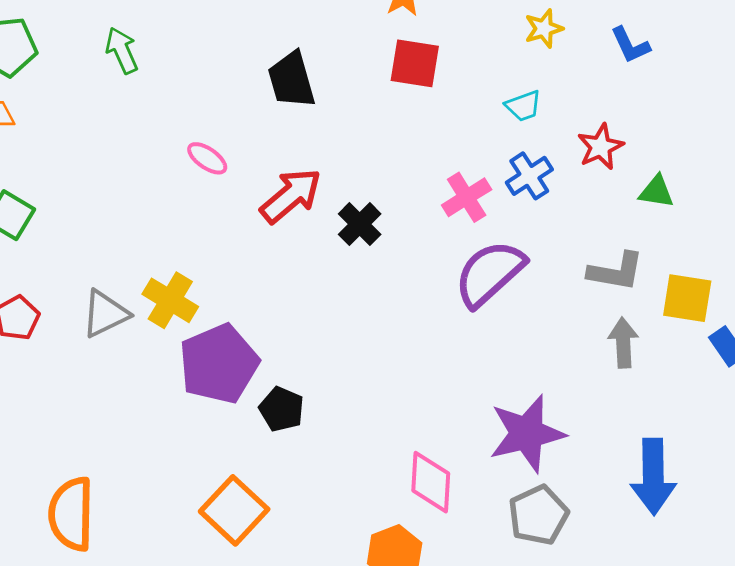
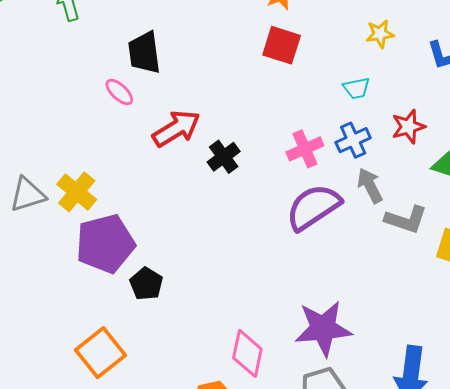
black trapezoid: (292, 80) -> (144, 53), moved
gray arrow: (623, 343) -> (370, 186), moved, turned -33

